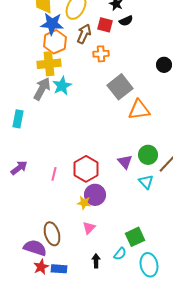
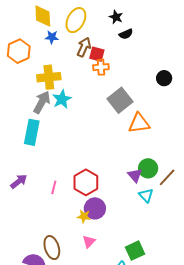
blue star: (52, 24) -> (52, 37), size x0.6
red square: (105, 25) -> (97, 54), moved
orange hexagon: (55, 42) -> (19, 51), moved
cyan rectangle: (18, 119) -> (32, 132), moved, size x1.4
purple triangle: (125, 162) -> (135, 175), moved

